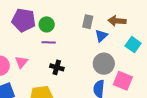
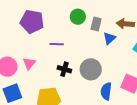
green circle: (47, 24) -> (78, 17), moved
gray circle: (104, 64) -> (91, 69), moved

